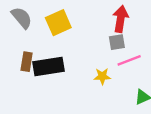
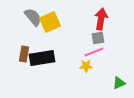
gray semicircle: (22, 18) -> (33, 17), moved
pink line: (129, 60) -> (94, 52), moved

